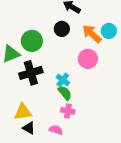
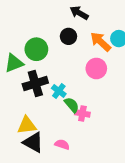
cyan cross: (63, 80) -> (59, 91), moved
pink cross: (68, 111) -> (82, 113), moved
black triangle: (29, 128) -> (33, 142), size x1.5

